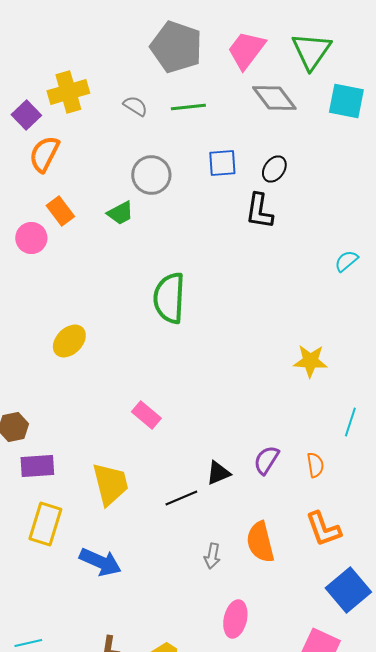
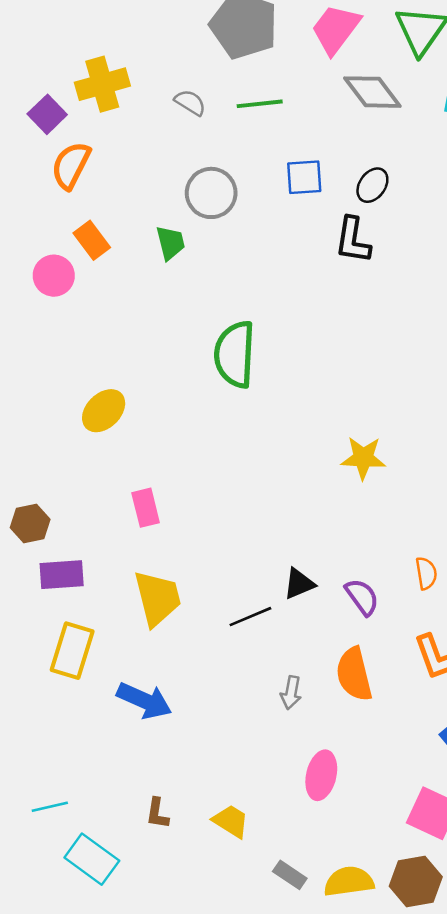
green trapezoid: (120, 213) -> (170, 243), turned -76
yellow star: (310, 361) -> (363, 458), moved
pink rectangle: (146, 415) -> (146, 508), moved, turned 36
purple semicircle: (266, 460) -> (362, 597), moved, turned 112

